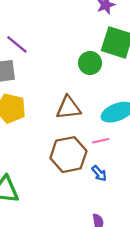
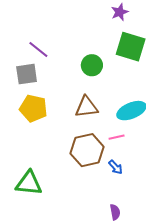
green circle: (90, 63) -> (92, 65), moved

